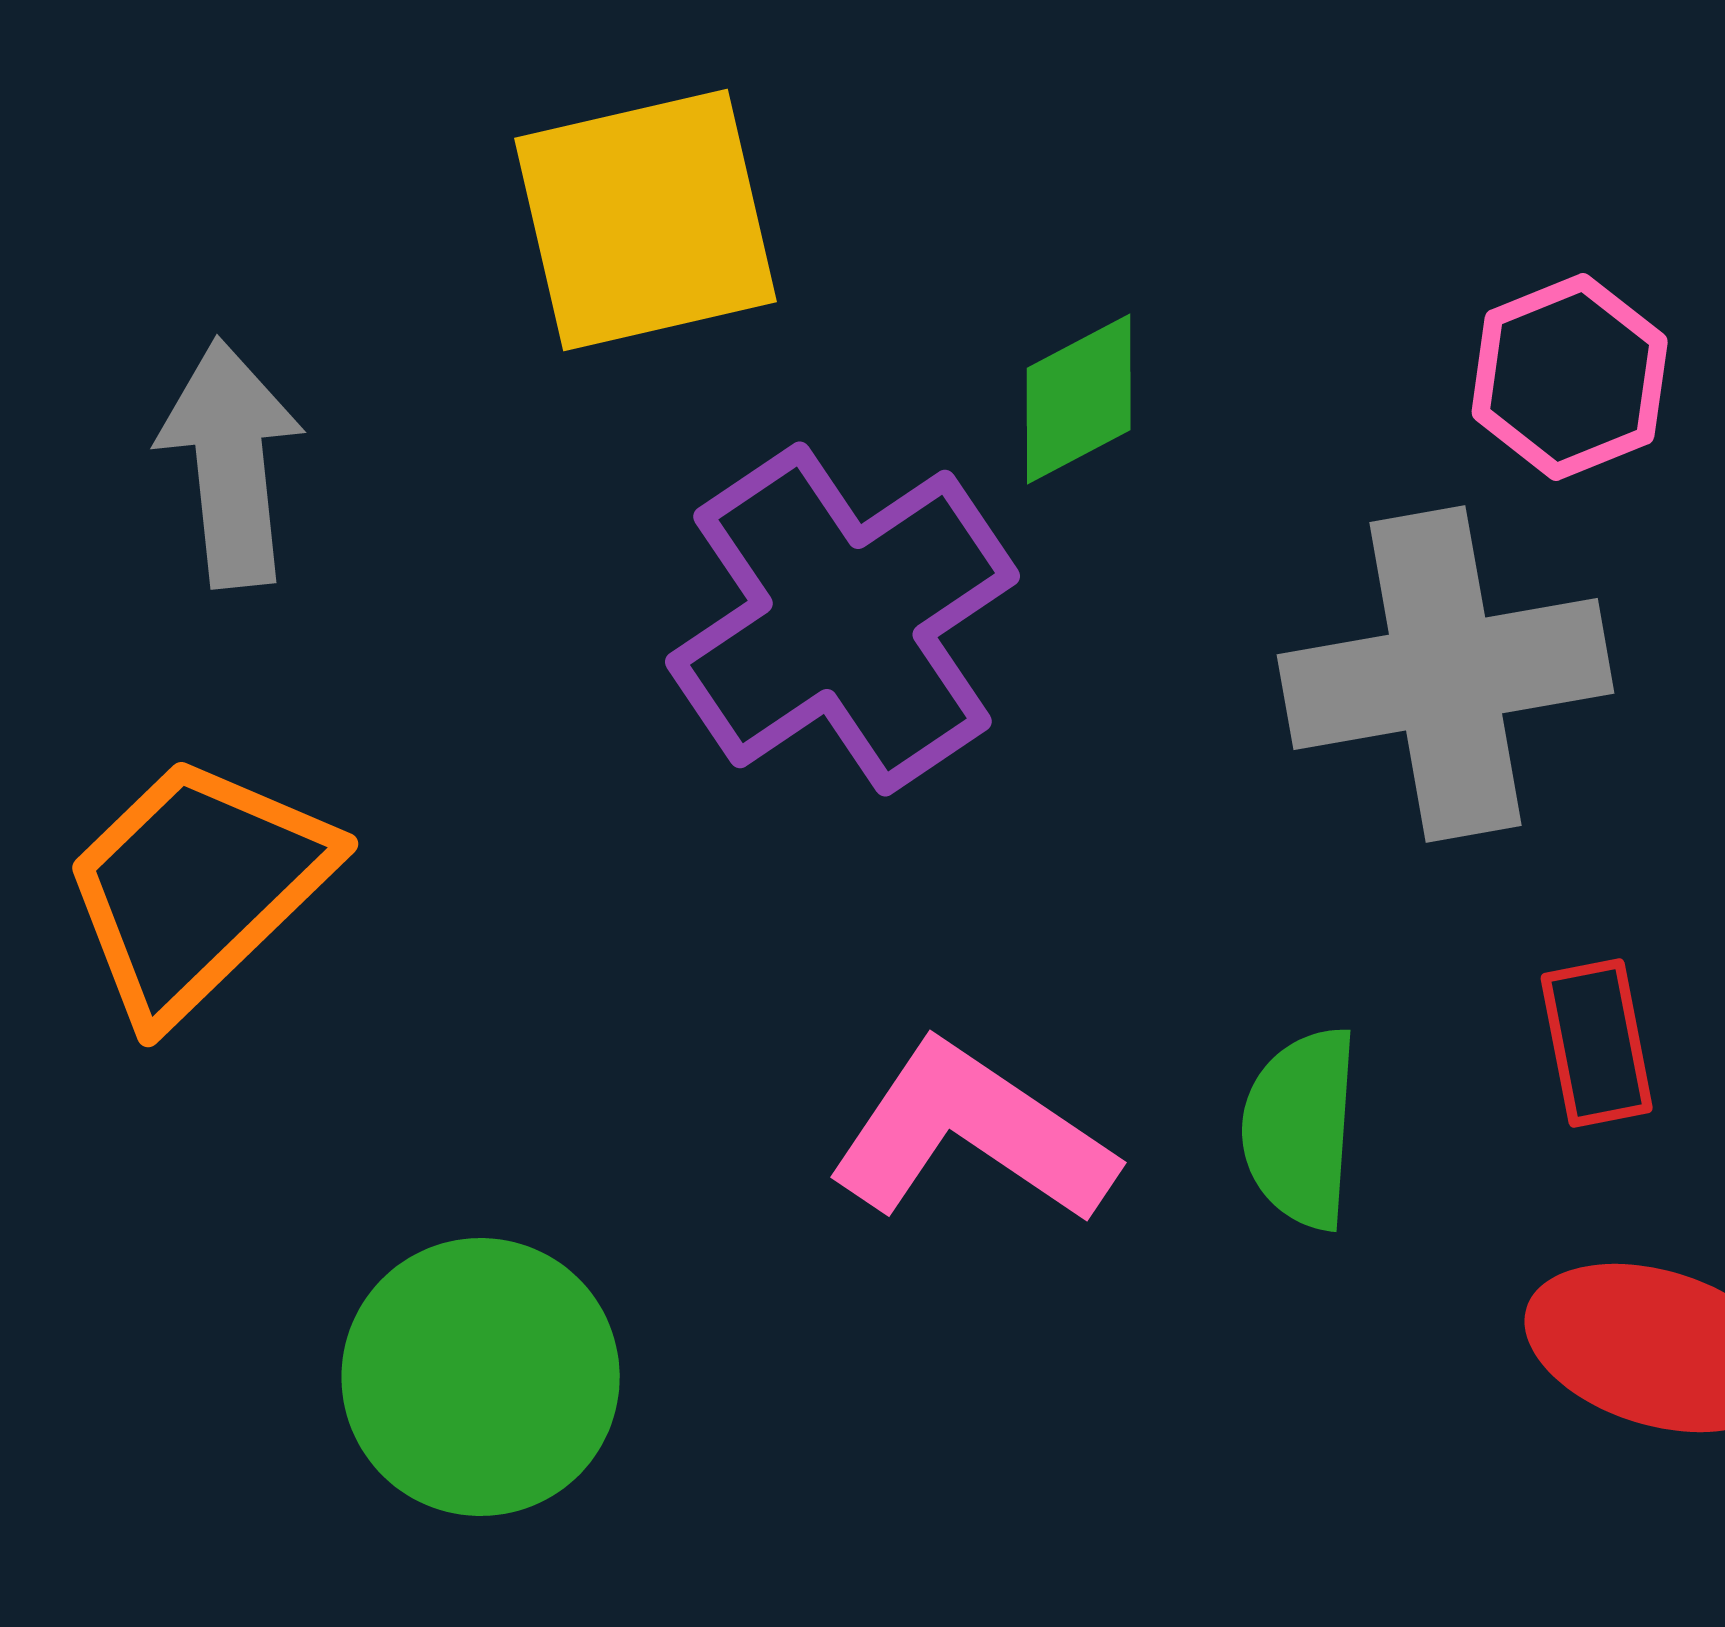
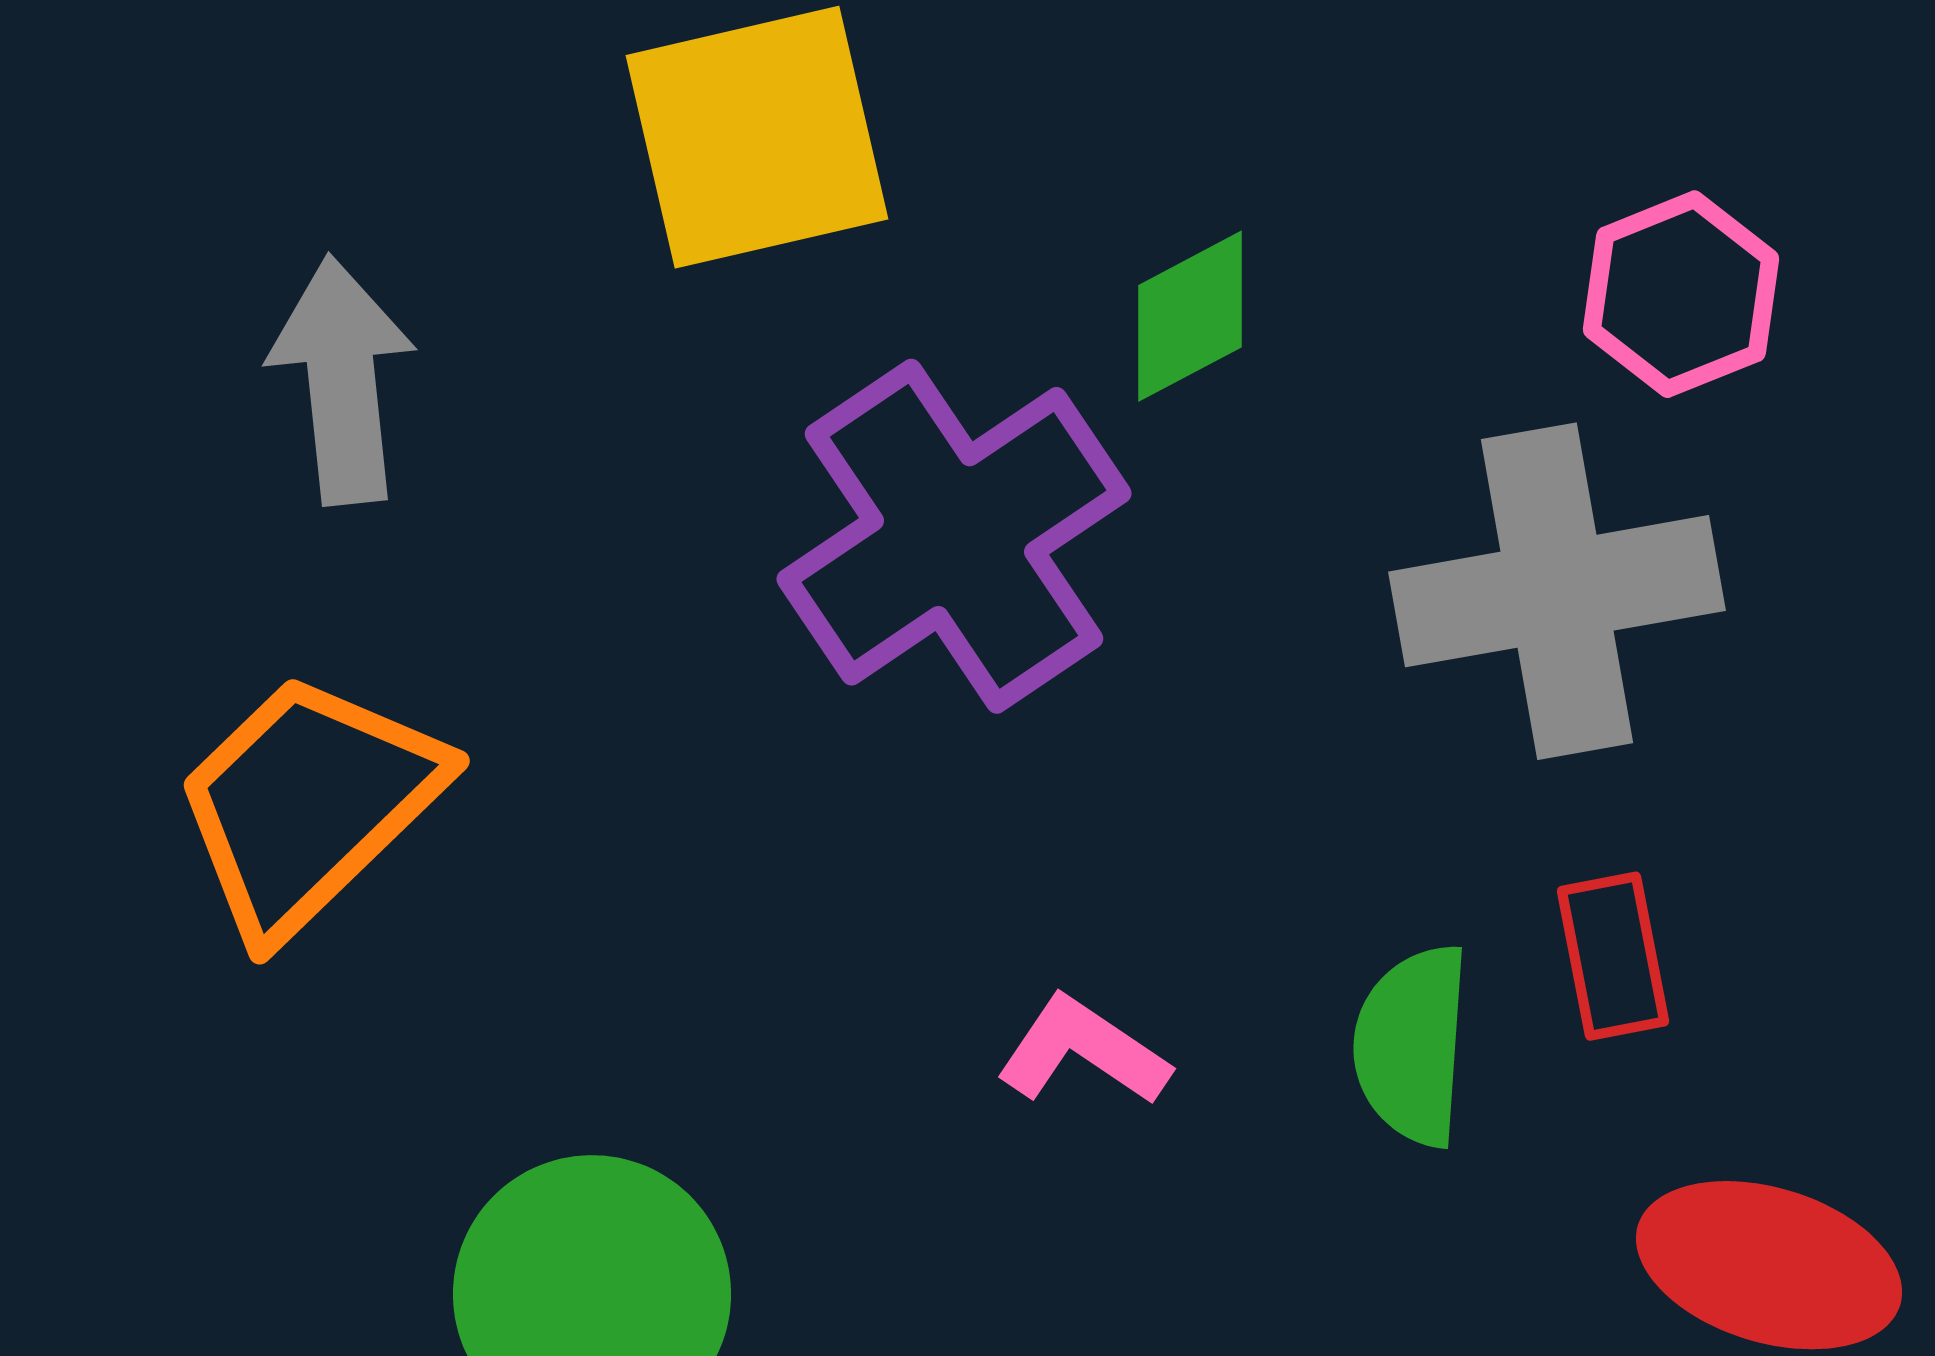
red rectangle: (1597, 1043) -> (1613, 956), moved
pink L-shape: (972, 1134) -> (1083, 1051), size x0.6

